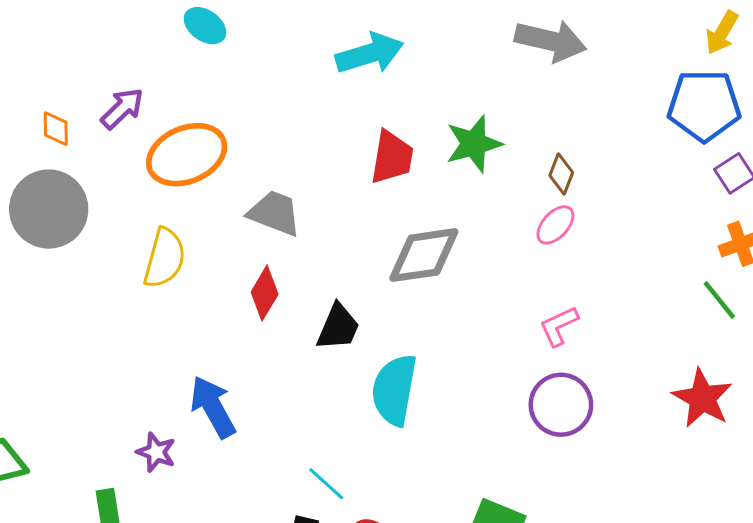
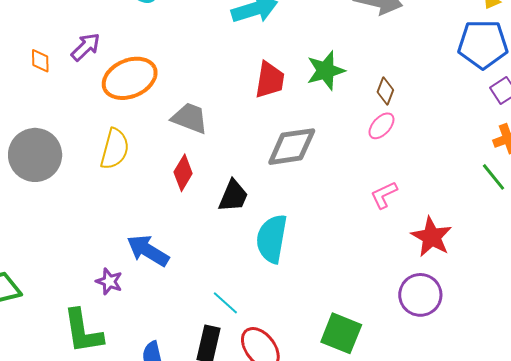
gray circle: (49, 209) -> (35, 155), moved
red star: (702, 398) -> (432, 237), moved
purple circle: (561, 405) -> (420, 295), moved
blue arrow: (213, 407) -> (148, 251), turned -30

